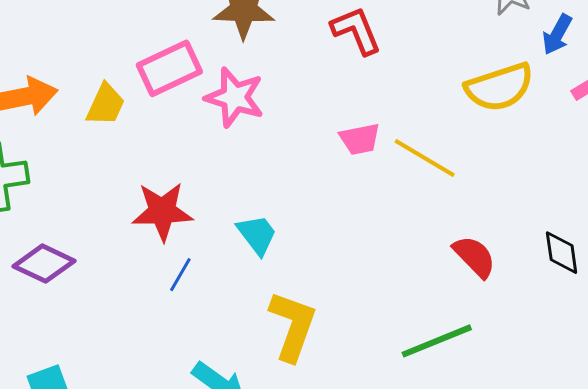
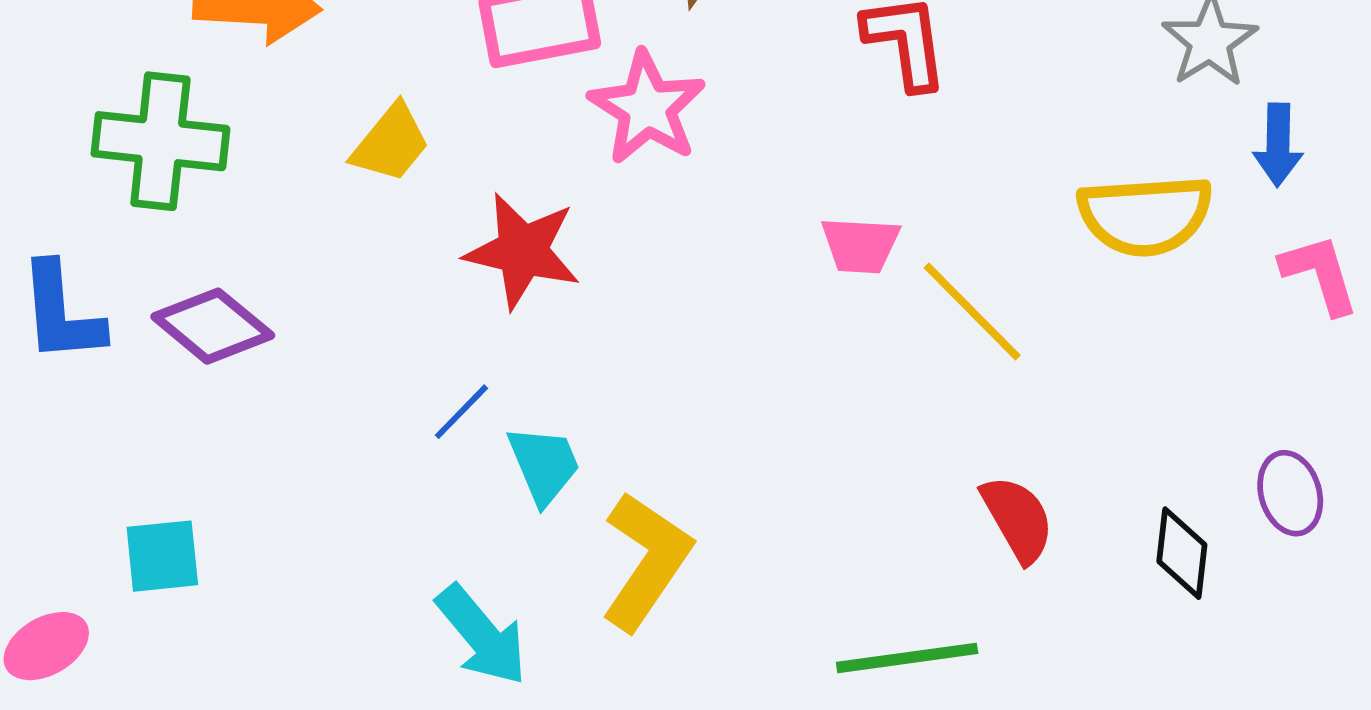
blue arrow: (557, 34) -> (1278, 145), turned -42
yellow trapezoid: (105, 105) -> (391, 143), moved
red star: (162, 211) -> (522, 251), moved
cyan trapezoid: (257, 235) -> (544, 465), moved

